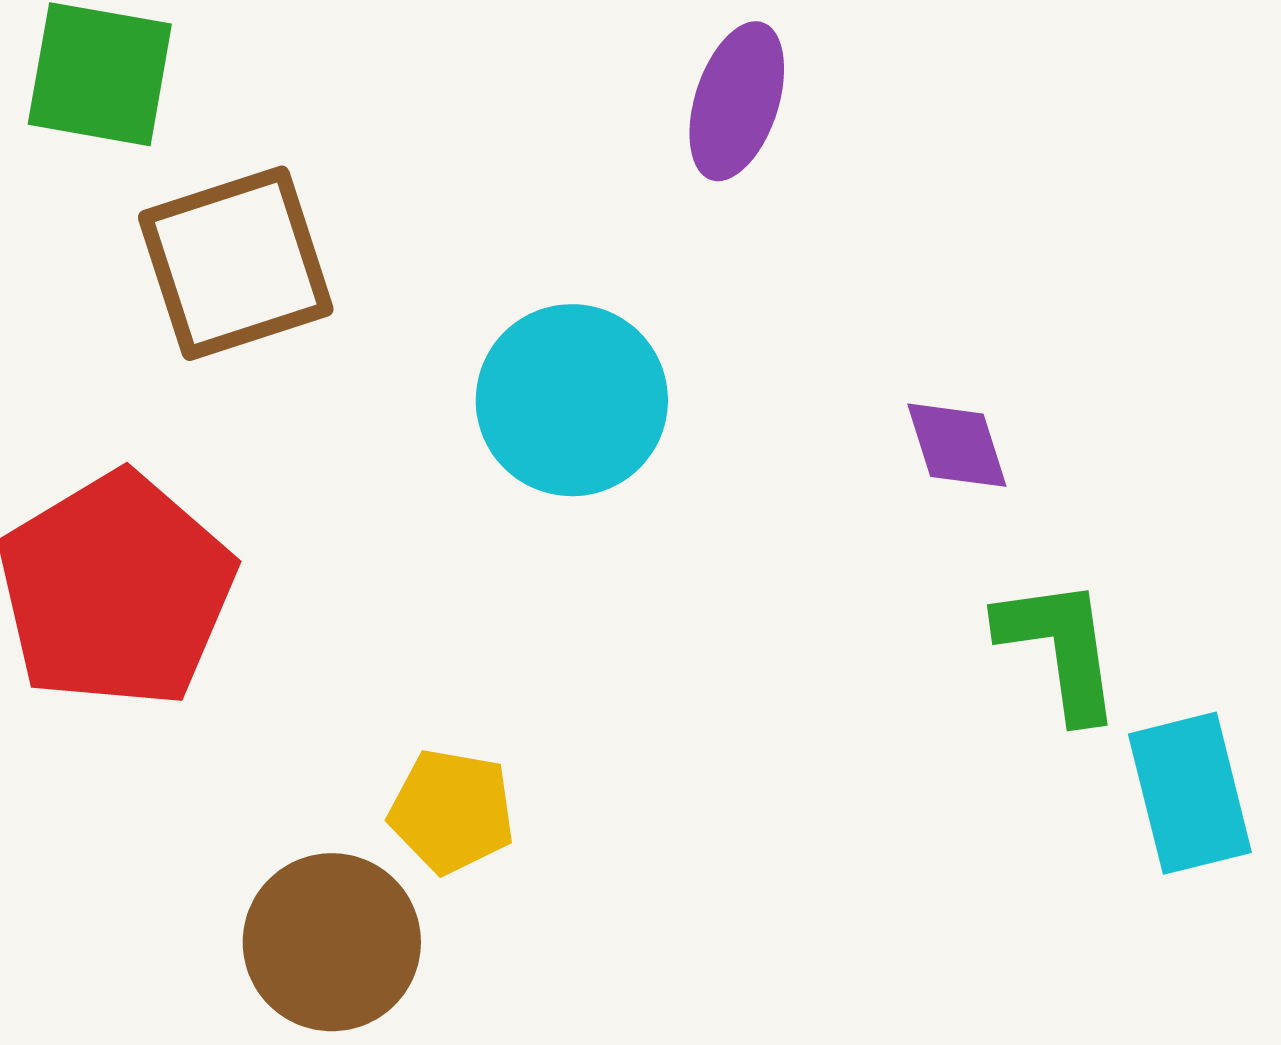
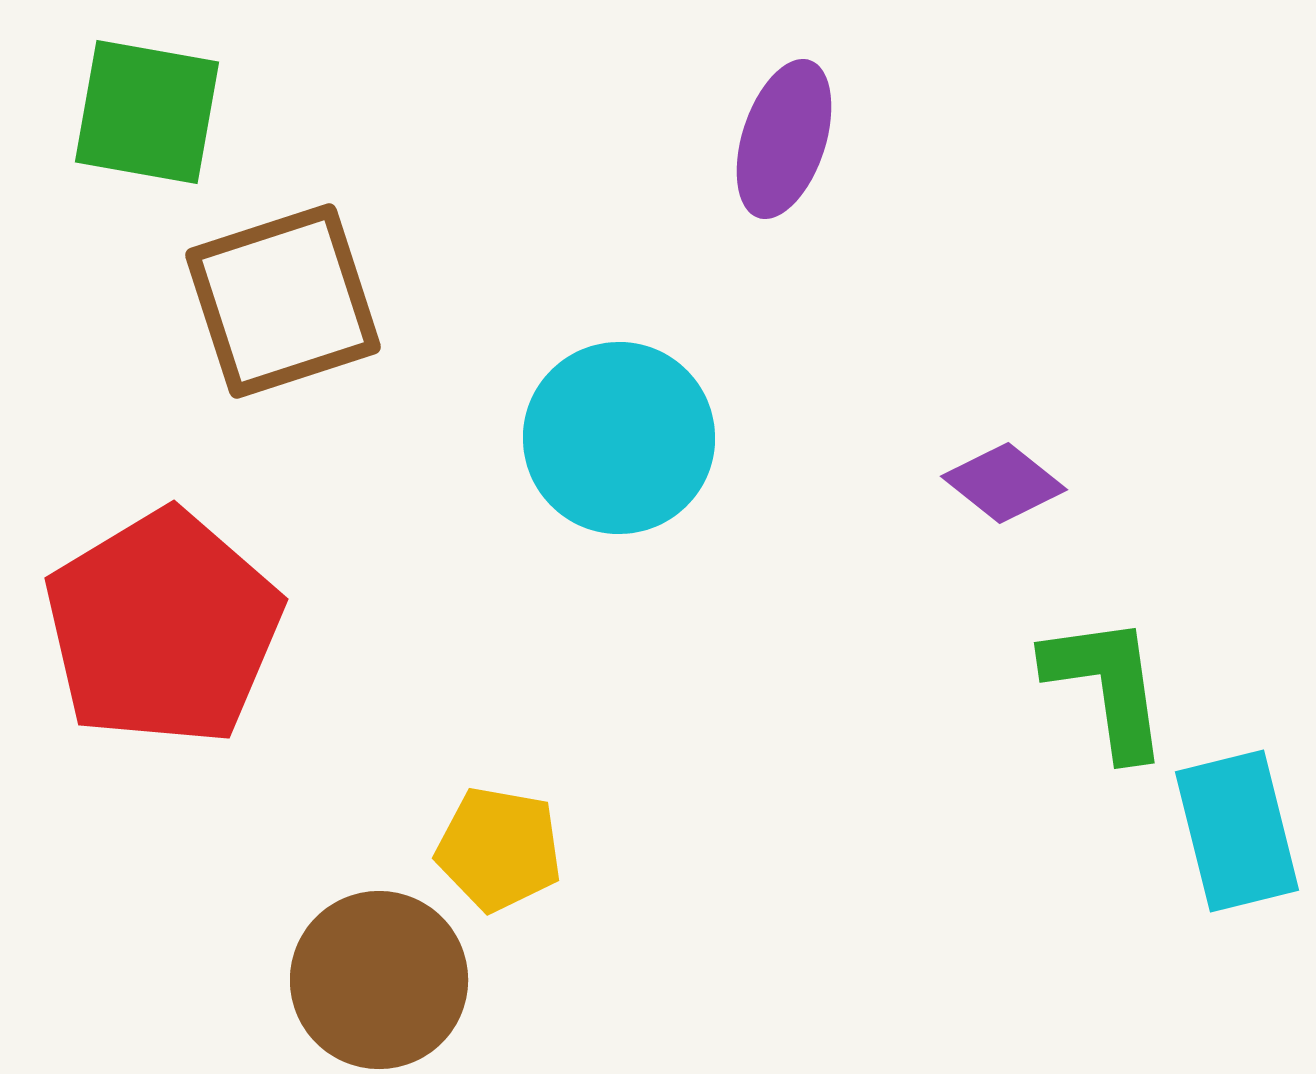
purple diamond: (957, 445) -> (1004, 483), turned -34

